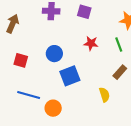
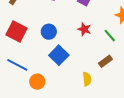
green line: (119, 44) -> (110, 36), turned -32
red square: (21, 60) -> (17, 32), size x1.5
blue square: (70, 76) -> (59, 55), turned -36

